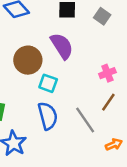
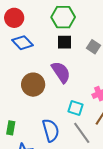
cyan square: (48, 83) -> (75, 108), moved

